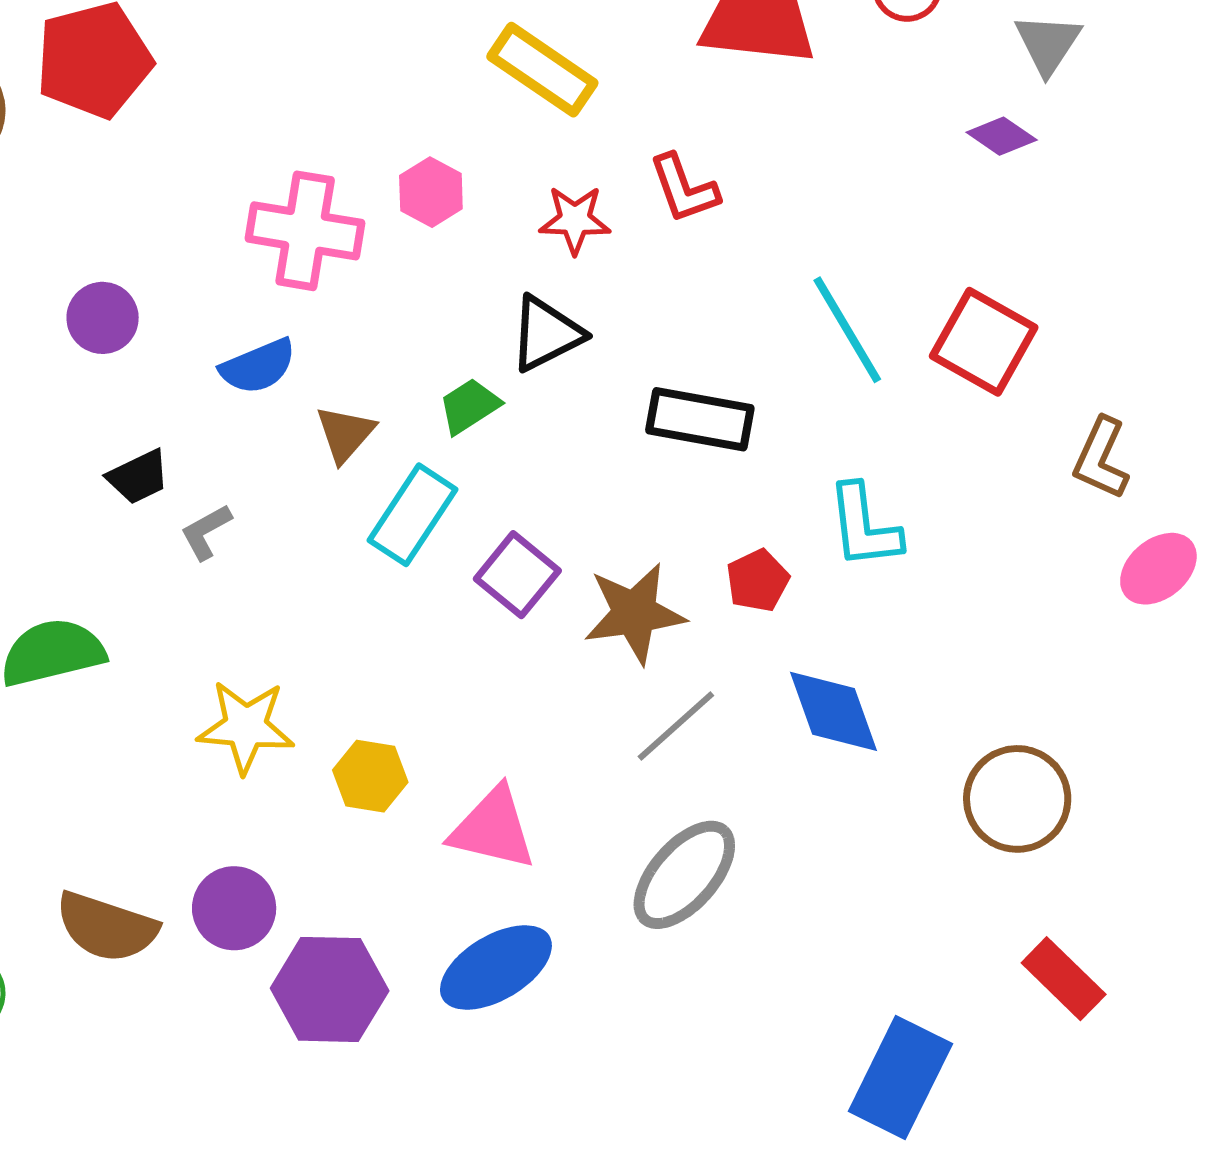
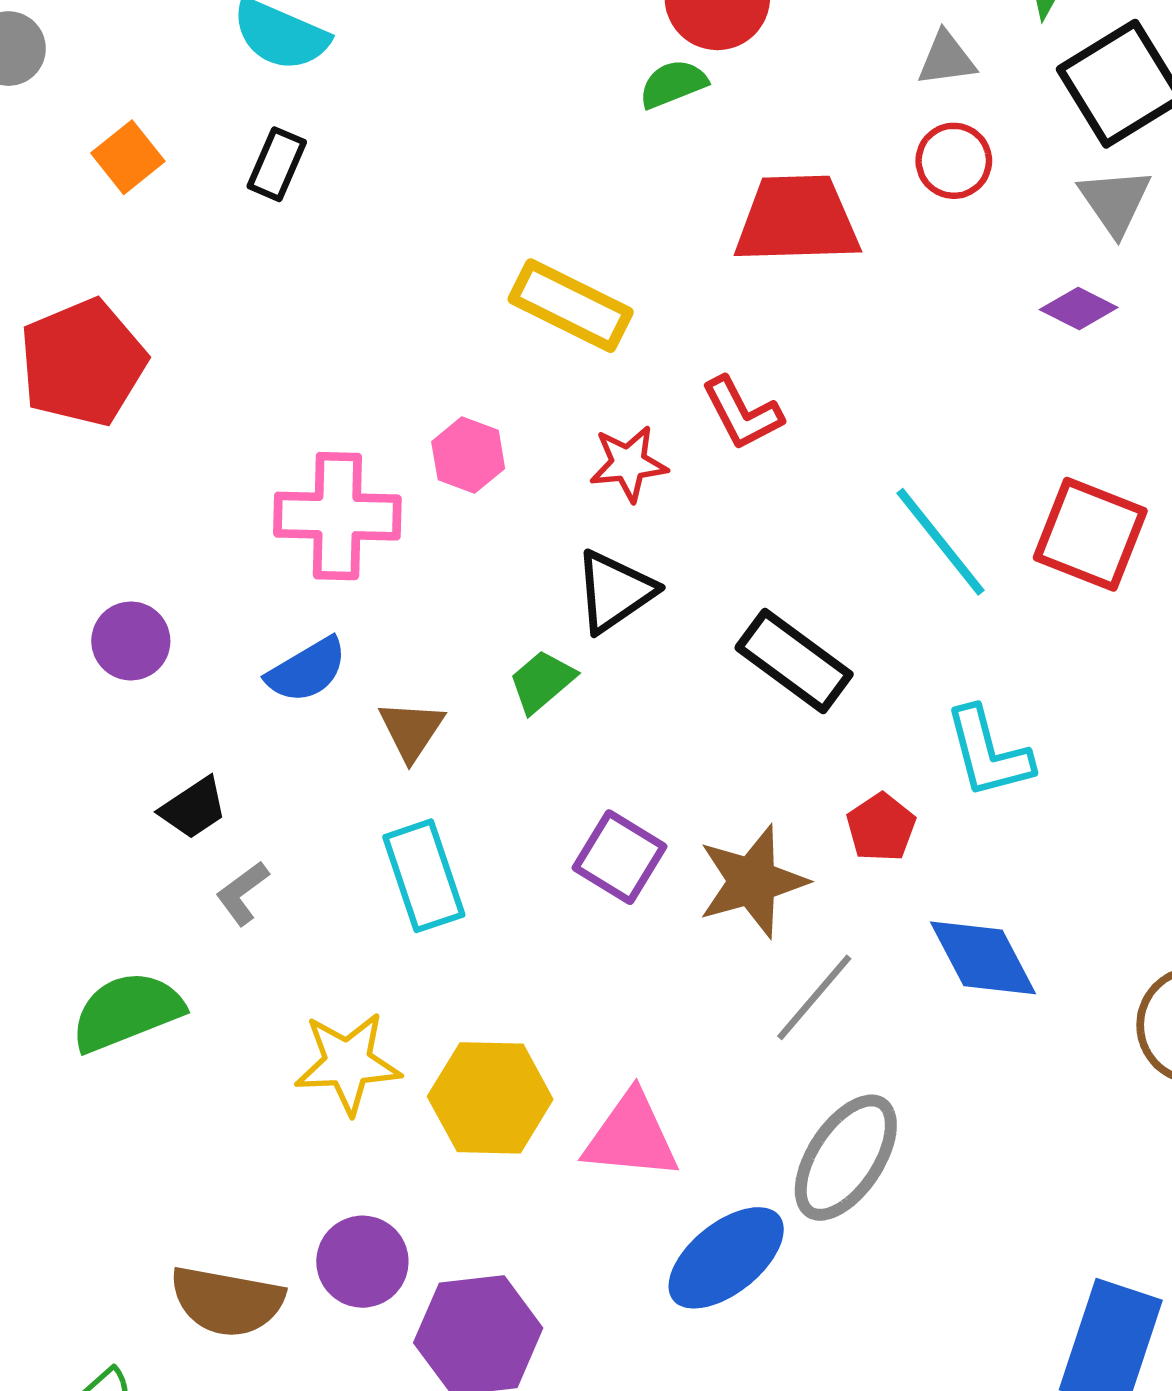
black rectangle: (700, 419) -> (794, 661), turned 34
cyan rectangle: (413, 515) -> (424, 876), moved, turned -44
gray L-shape: (206, 532) -> (242, 893), moved
yellow hexagon: (370, 776) -> (490, 1098), size x1.5
blue ellipse: (496, 967) -> (726, 1258), moved

